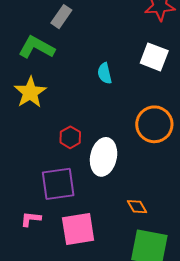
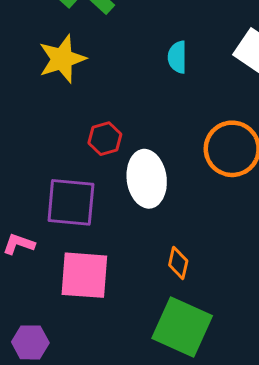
white ellipse: (104, 157) -> (147, 179), turned -33
orange diamond: (137, 207) -> (178, 263), turned 30

